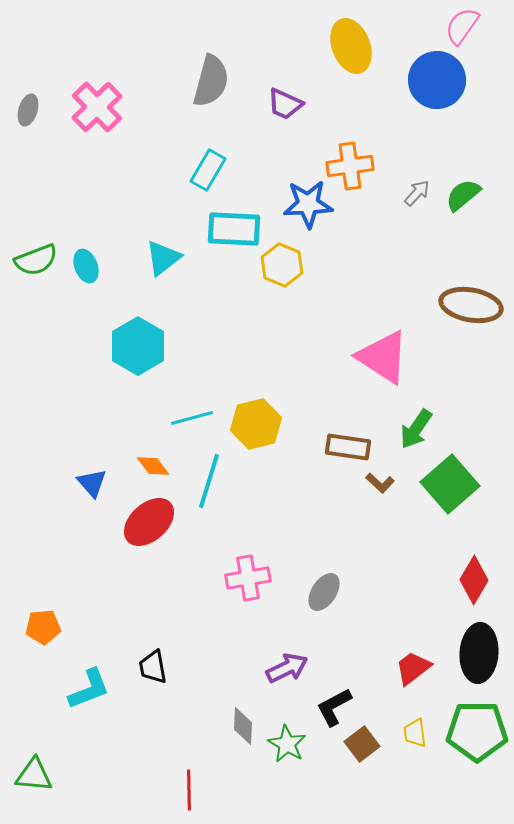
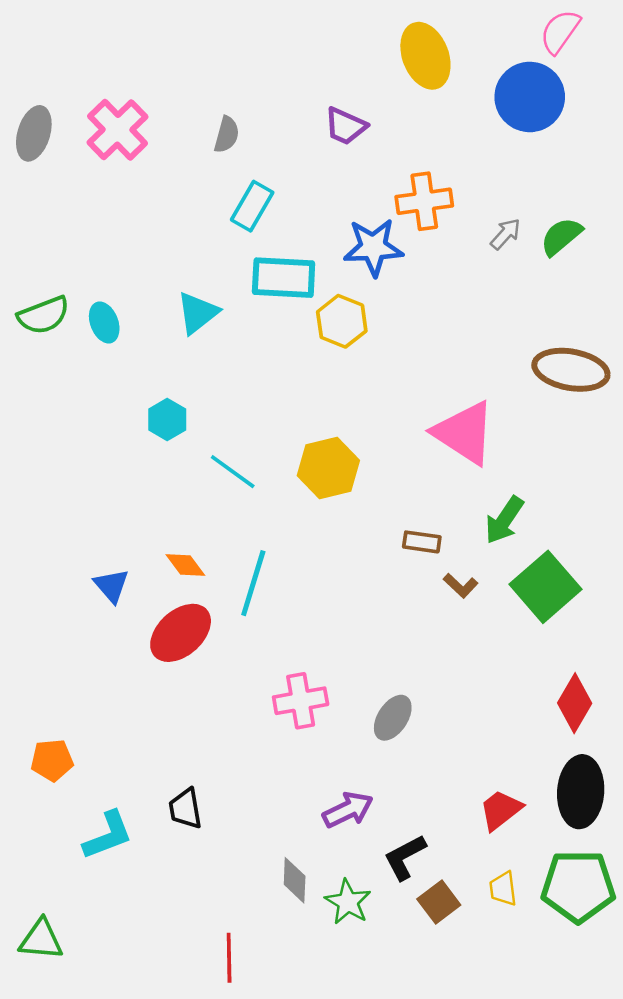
gray semicircle: (211, 81) -> (227, 135), moved, size x0.6
gray ellipse: (28, 110) -> (34, 133), size x1.4
cyan hexagon: (138, 346) -> (167, 419), size x0.6
cyan line: (192, 418) -> (233, 472), moved, turned 51
yellow hexagon: (256, 424) -> (328, 468), moved
brown rectangle: (348, 447) -> (422, 542), size x0.7

